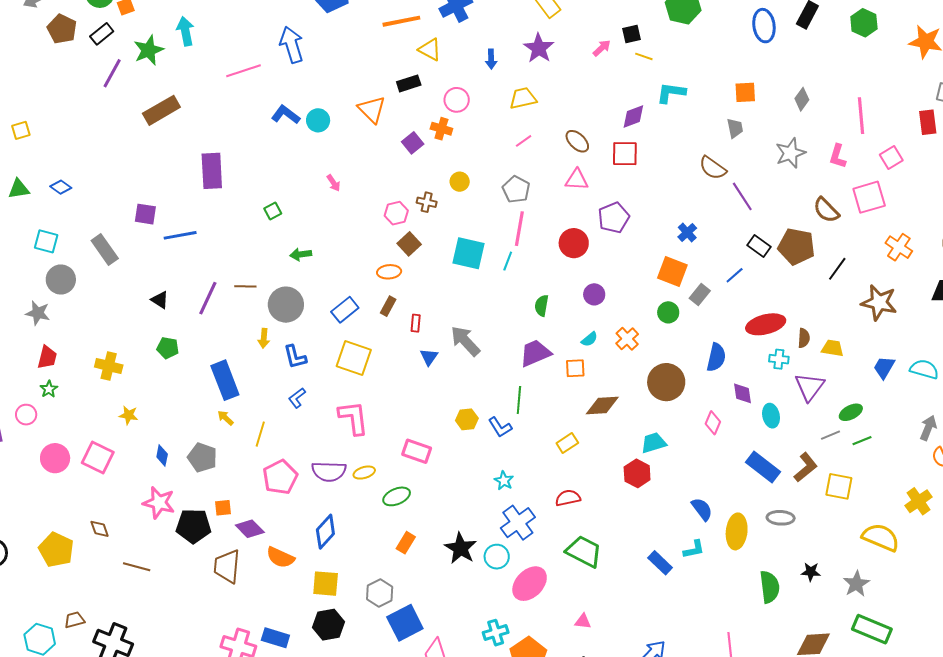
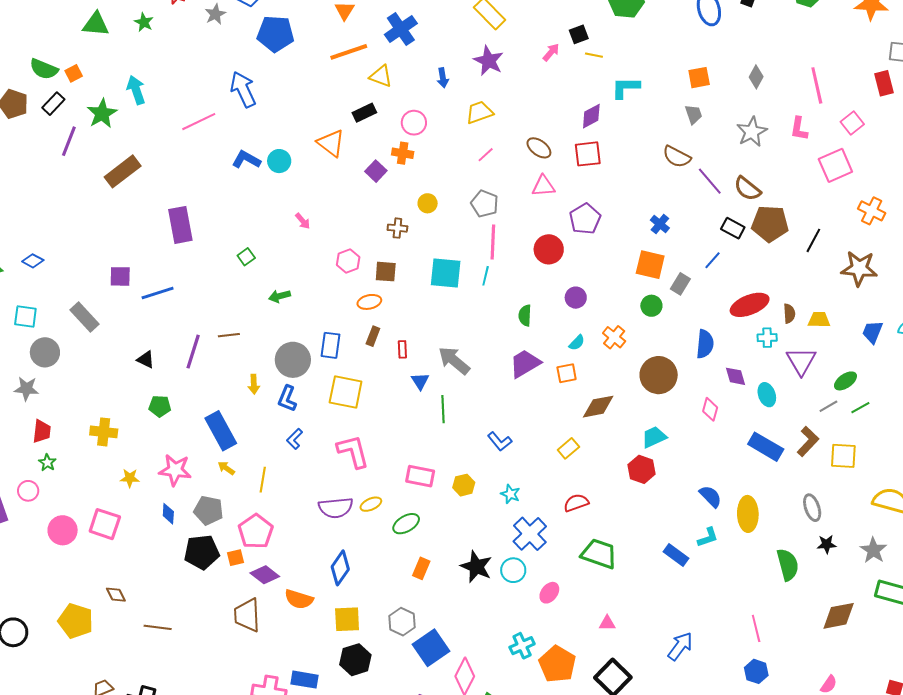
brown semicircle: (826, 210) -> (747, 189), moved
pink hexagon: (396, 213) -> (348, 261), moved
brown square: (409, 244) -> (386, 272), turned -35
gray circle: (286, 305) -> (293, 360), moved
blue rectangle: (345, 310) -> (331, 345), turned -36
blue L-shape: (295, 357) -> (287, 399), turned 44
green line: (519, 400) -> (443, 409), moved
yellow hexagon: (467, 419) -> (464, 485), moved
pink pentagon: (280, 477) -> (256, 531), moved
pink star: (159, 503) -> (175, 470), moved
gray ellipse: (781, 518) -> (812, 508), moved, turned 76
black pentagon: (193, 526) -> (202, 552), moved
pink ellipse: (530, 584) -> (549, 593), size x0.6

